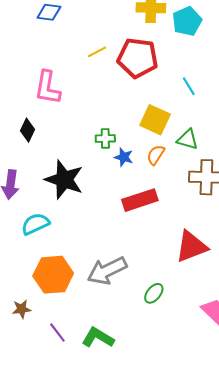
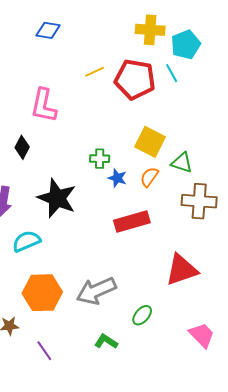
cyan line: (189, 86) -> (172, 73), moved
green L-shape: (98, 338) -> (106, 342), moved, size x0.7

